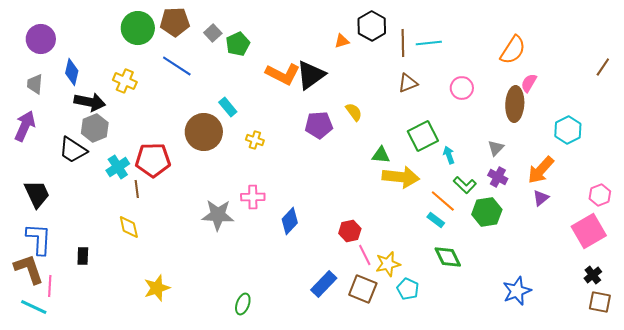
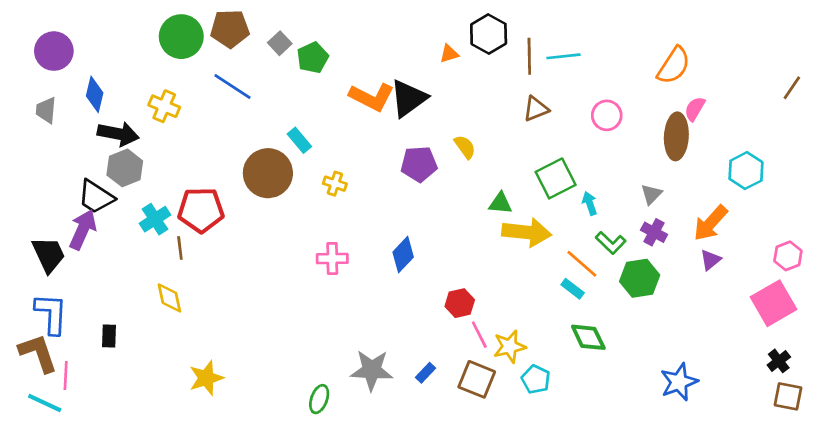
purple arrow: (25, 126) -> (83, 230), moved
gray star: (218, 215) -> (372, 370), moved
blue diamond: (290, 221) -> (403, 255), moved
blue rectangle: (324, 284) -> (426, 373), size x0.6

